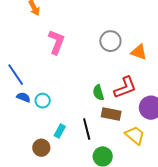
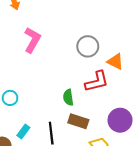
red L-shape: (125, 88) -> (97, 82), moved

